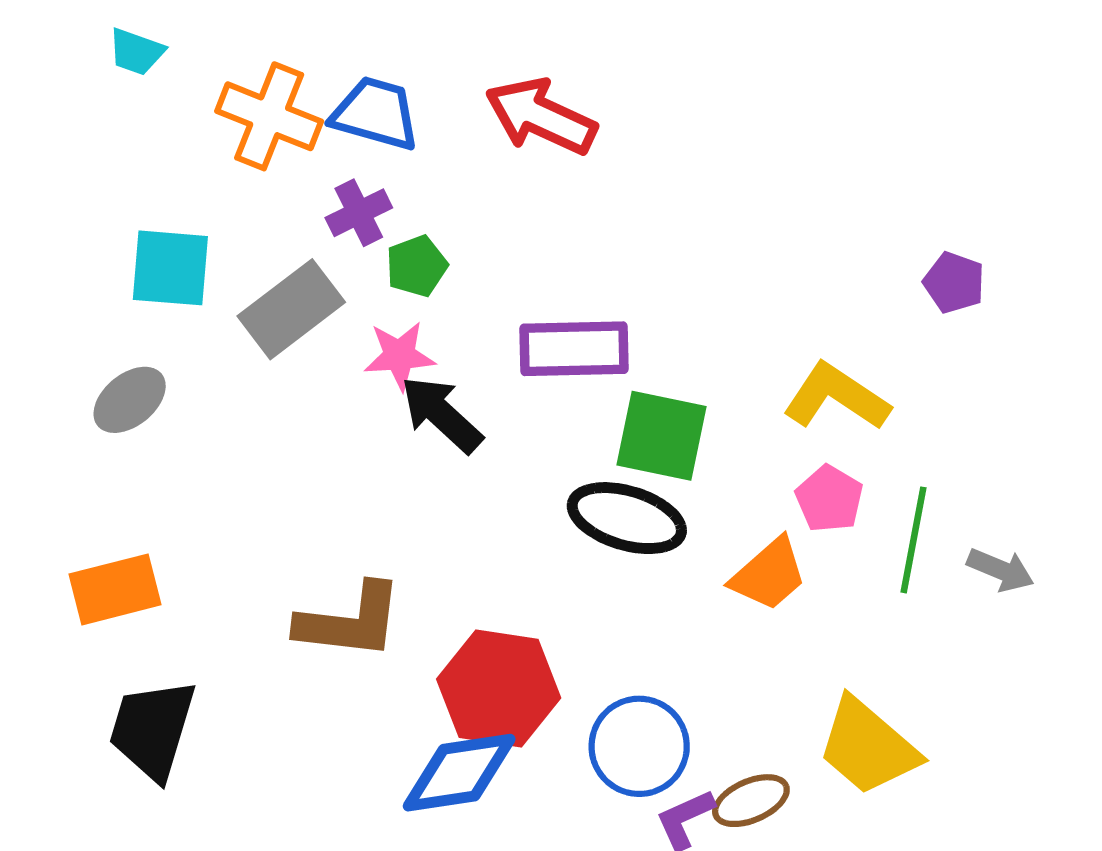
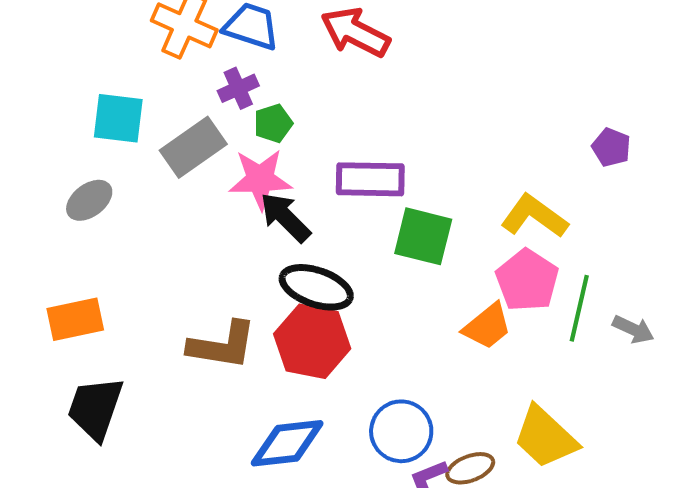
pink star: (399, 356) -> (260, 179), size x1.4
pink pentagon: (829, 499) -> (527, 280), size x1.5
black ellipse: (627, 518) -> (316, 287), moved
red hexagon: (499, 688) -> (312, 341), moved

